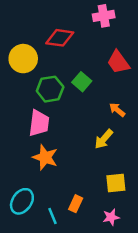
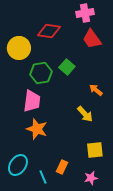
red trapezoid: (118, 62) -> (92, 39), moved
yellow arrow: (104, 139) -> (85, 114), turned -84

